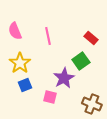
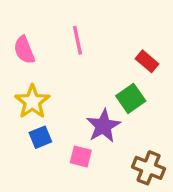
pink line: (48, 36) -> (78, 40), moved

